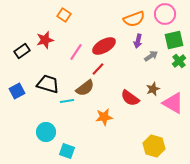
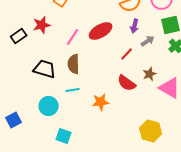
red line: (98, 69) -> (127, 54), moved
brown semicircle: (85, 88) -> (74, 64), moved, turned 126
blue square: (17, 91) -> (14, 120), moved
cyan line: (67, 101) -> (73, 90), moved
cyan circle: (46, 132) -> (49, 106), moved

